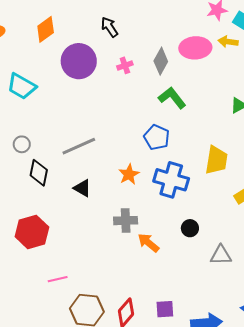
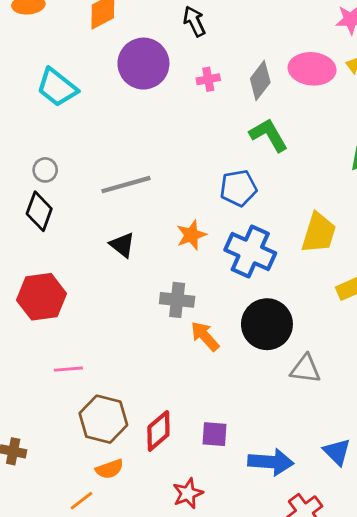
blue pentagon: (157, 137) -> (238, 188), turned 30
black diamond: (39, 173) -> (39, 211), moved
black circle: (190, 228) -> (267, 324), size x2.0

